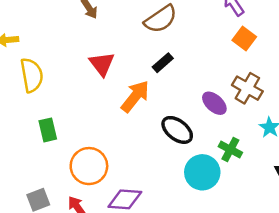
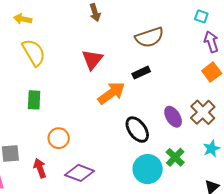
yellow semicircle: (32, 75) -> (34, 53), turned -36
orange circle: (89, 166) -> (59, 138), size x0.7

